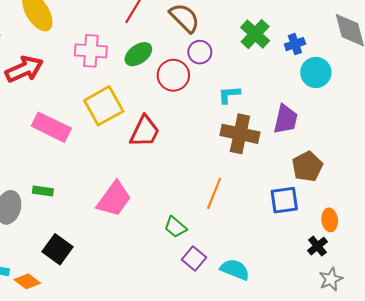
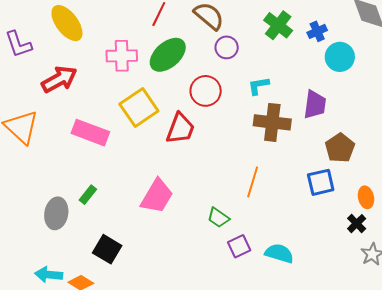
green ellipse: (138, 54) -> (168, 55), size x1.4
red circle: (173, 75) -> (206, 91), moved
green rectangle: (43, 191) -> (88, 195), turned -54
purple square: (194, 258) -> (239, 246), turned 30

